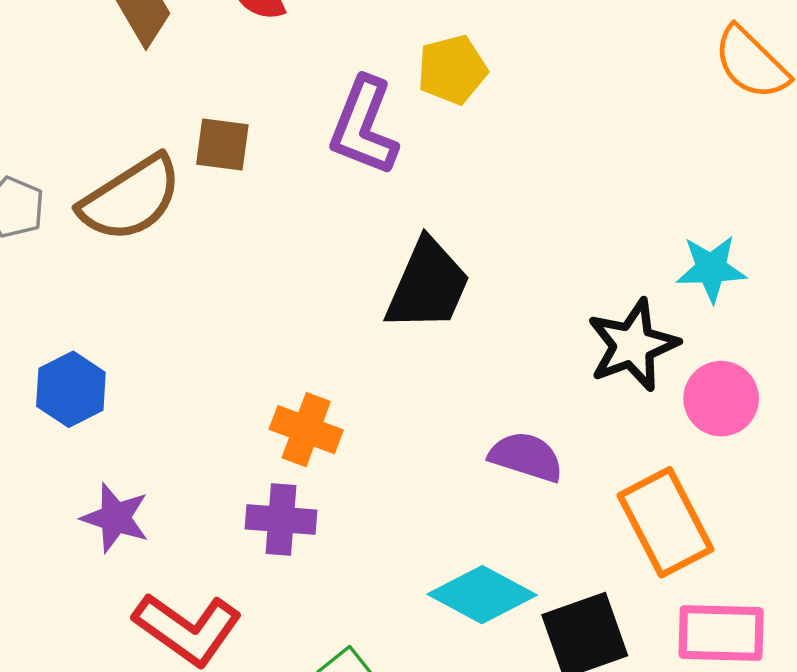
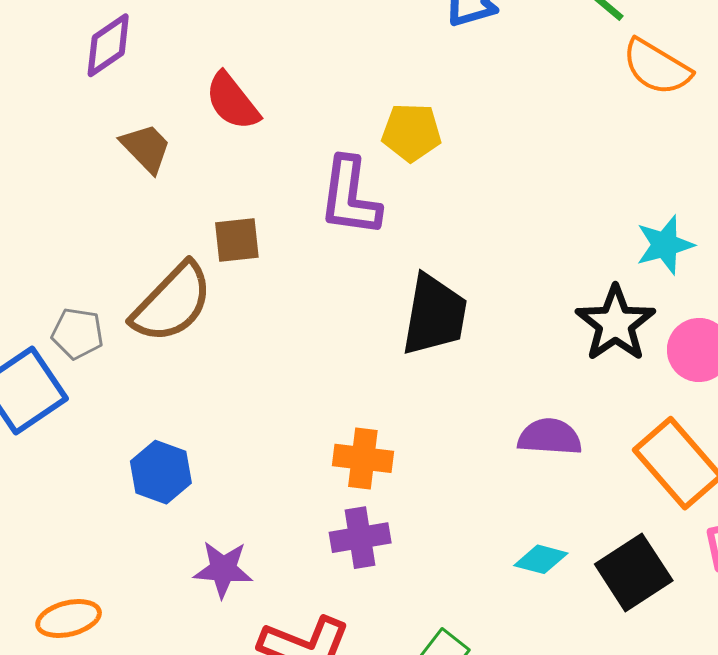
yellow pentagon: (452, 70) -> (411, 132), turned 30
cyan diamond: (482, 595) -> (541, 559), size x0.6

